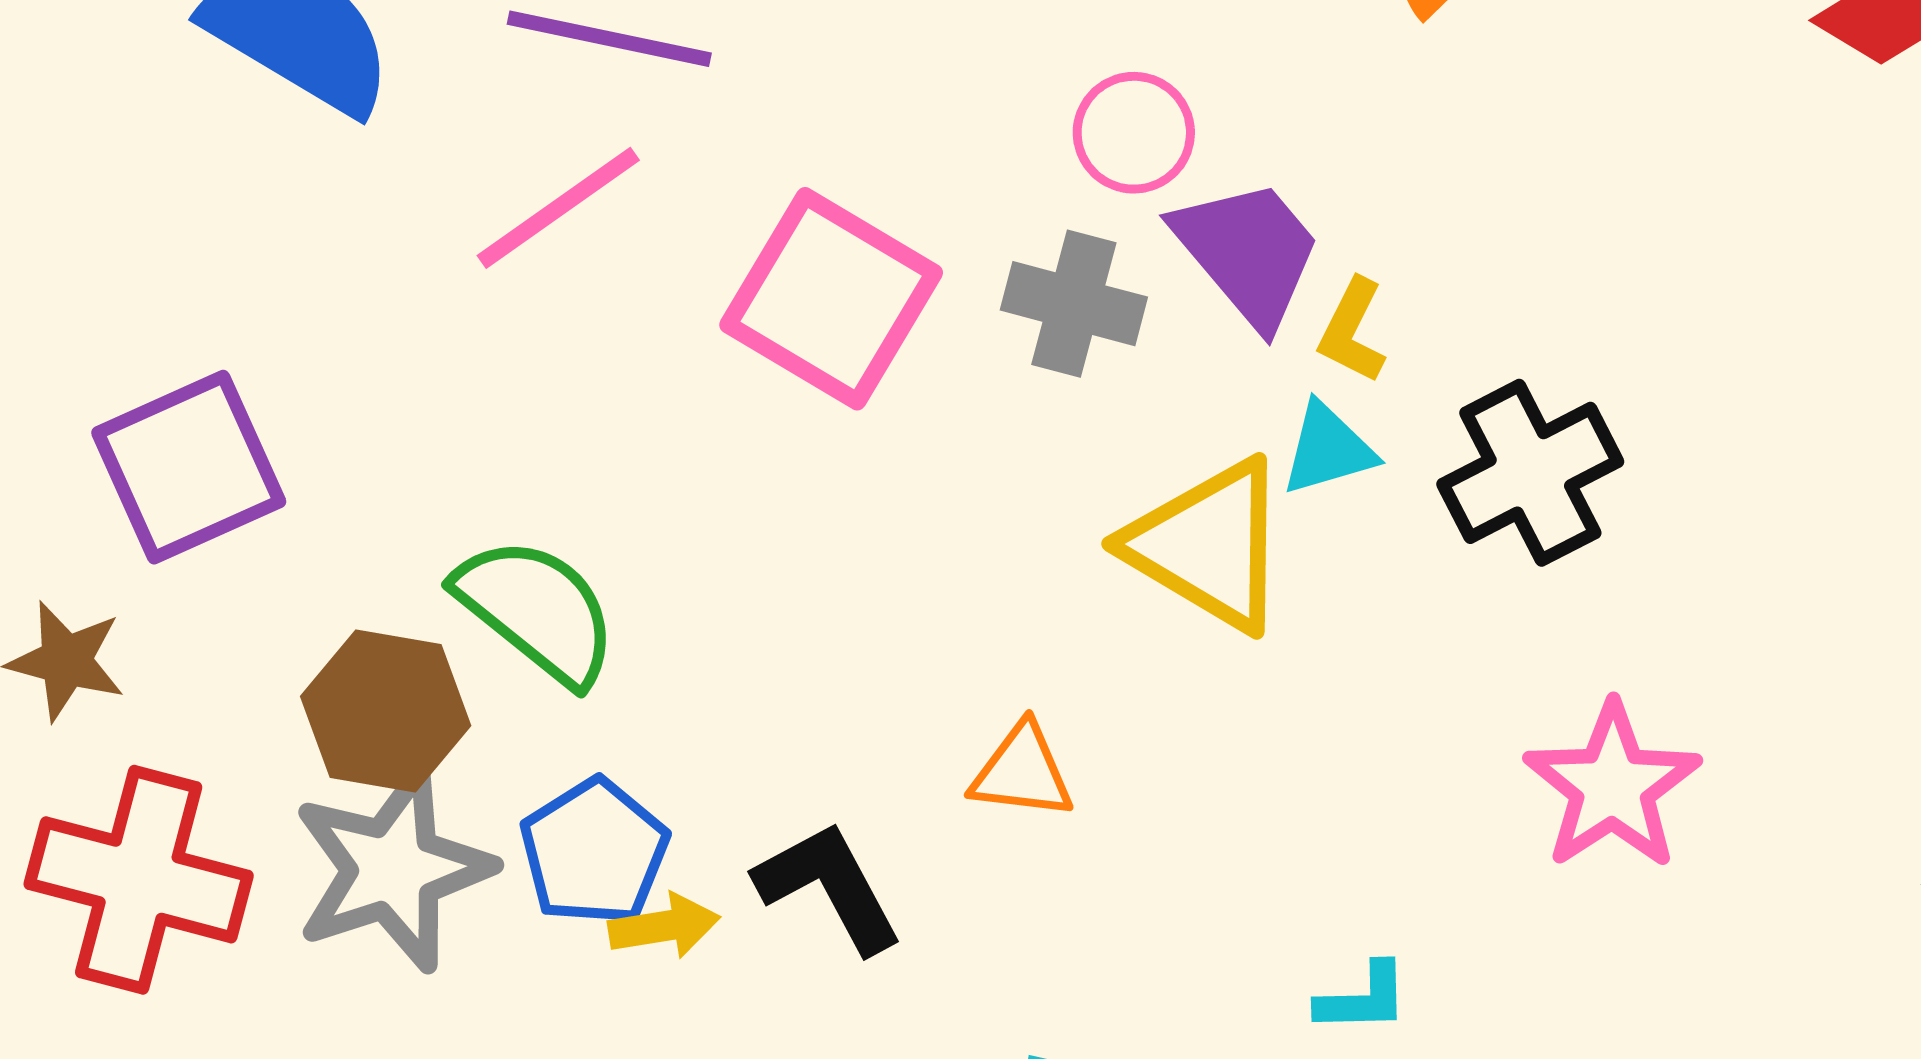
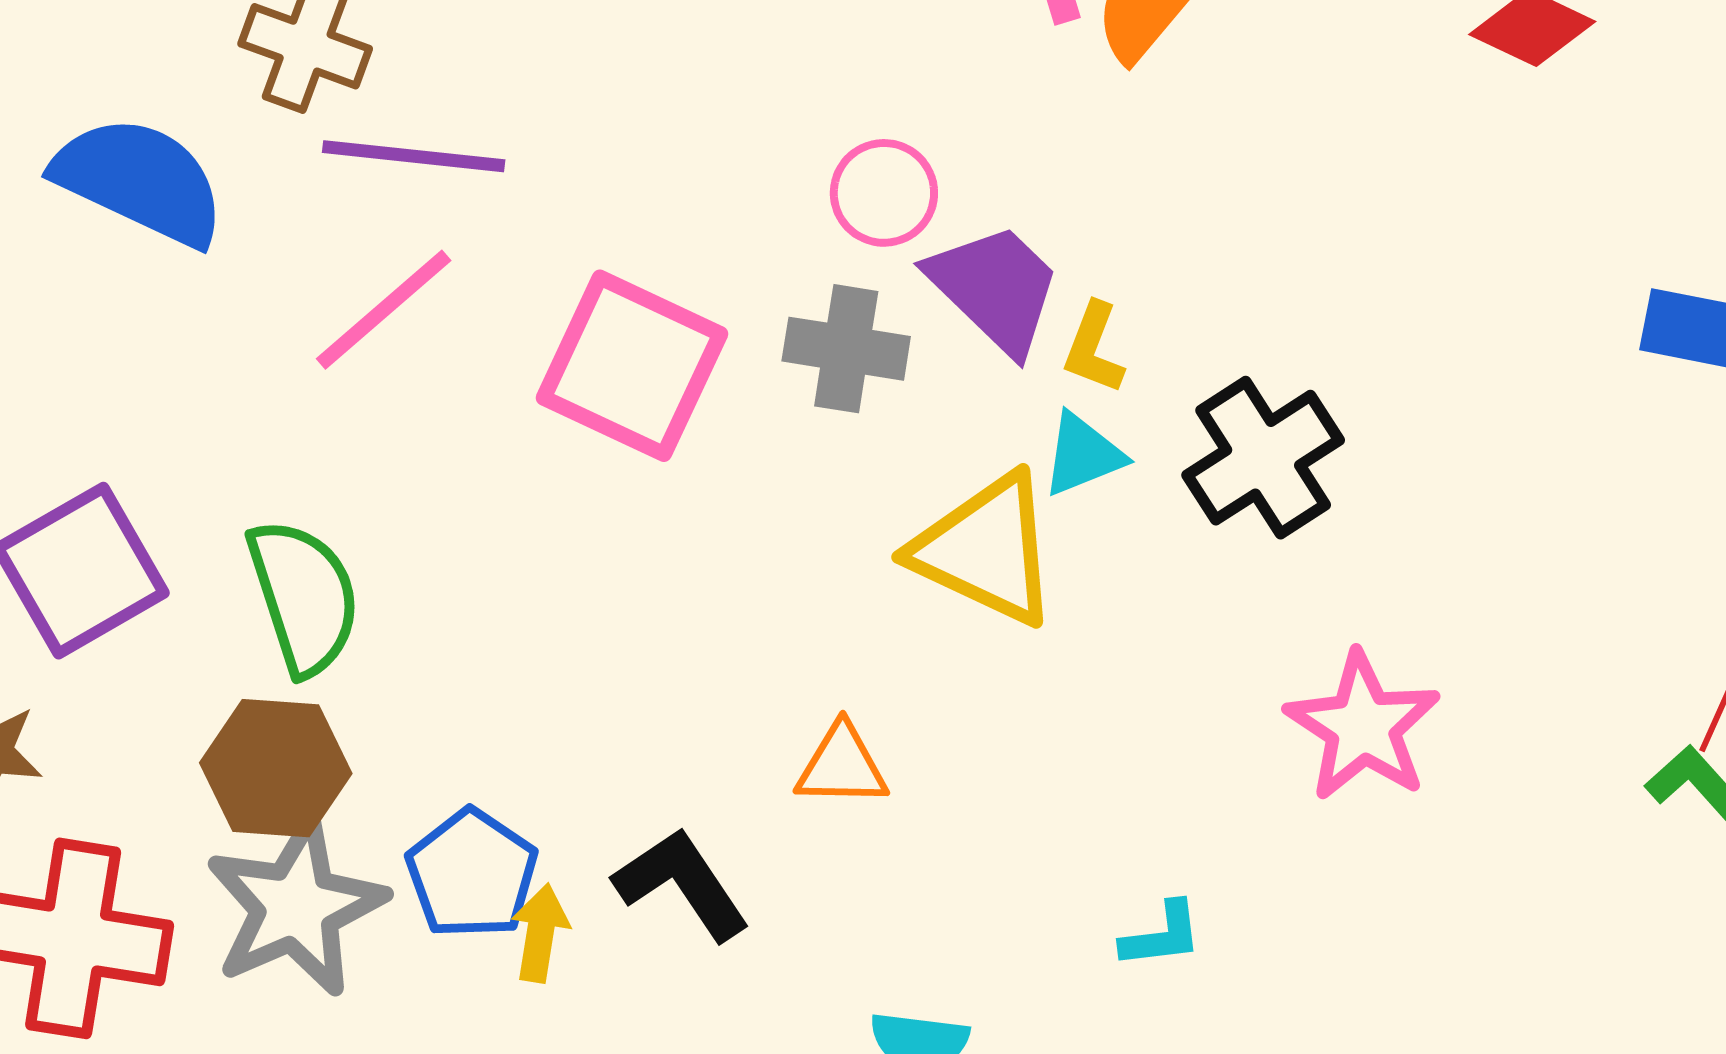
green semicircle: (537, 610) -> (304, 597), moved, turned 39
yellow arrow: (664, 926) -> (540, 933), turned -66

